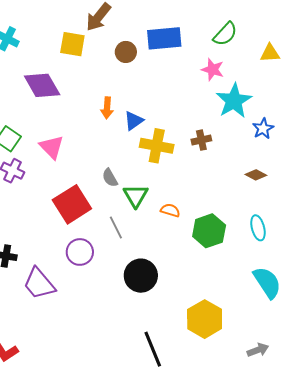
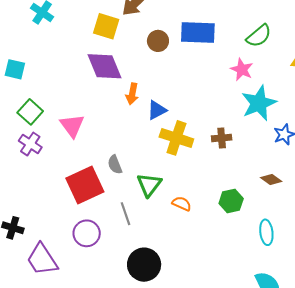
purple diamond: (42, 85) -> (105, 66), moved
gray semicircle: (110, 178) -> (115, 165), moved
green hexagon: (209, 231) -> (231, 201), moved, size x0.7

